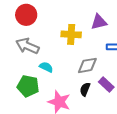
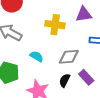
cyan semicircle: (46, 67) -> (37, 56), moved

